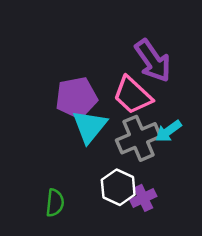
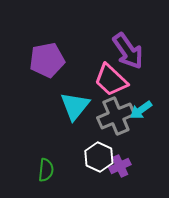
purple pentagon: (76, 98) -> (47, 60), moved

